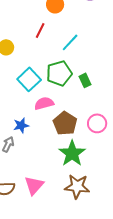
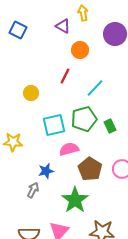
cyan square: (29, 79) -> (54, 125), turned 30
green star: (72, 153) -> (75, 200), moved

